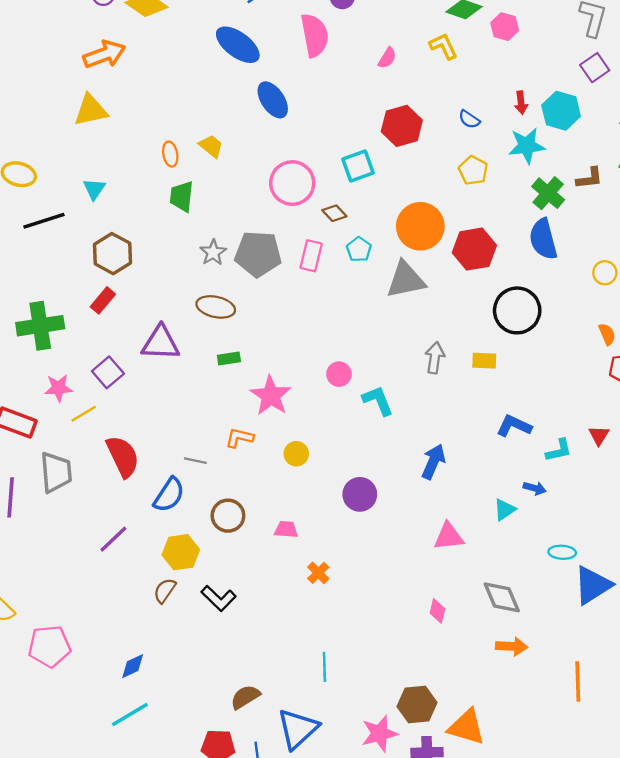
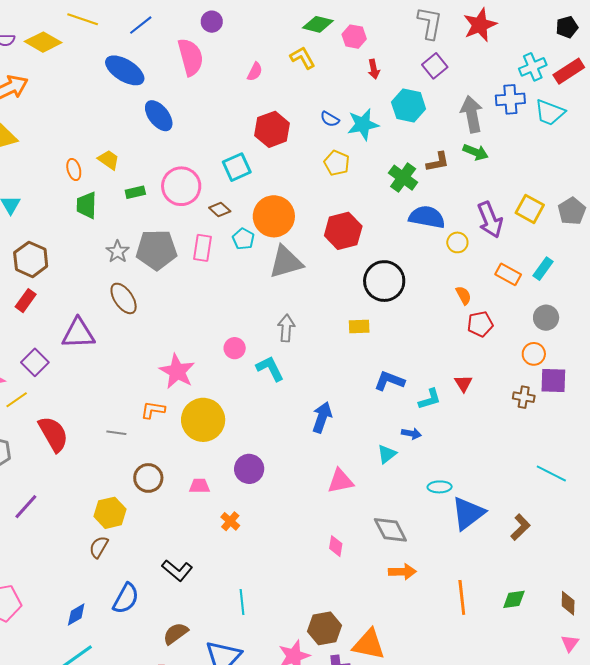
red arrow: (521, 103) -> (374, 69), moved
cyan star: (527, 146) -> (363, 124), moved
orange circle: (420, 226) -> (274, 216), moved
blue semicircle: (543, 239) -> (427, 217), moved, turned 120
brown ellipse: (216, 307) -> (124, 298), turned 48
gray arrow: (435, 358) -> (286, 328), moved
green rectangle: (229, 359) -> (135, 192), moved
yellow circle: (296, 454) -> (203, 420), size x2.0
purple circle: (360, 494) -> (249, 469), moved
blue semicircle: (169, 495) -> (126, 598), moved
purple line: (113, 539) -> (26, 507), moved
black L-shape: (219, 598) -> (177, 570), moved

